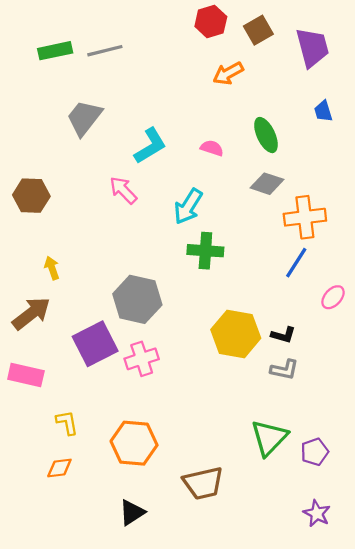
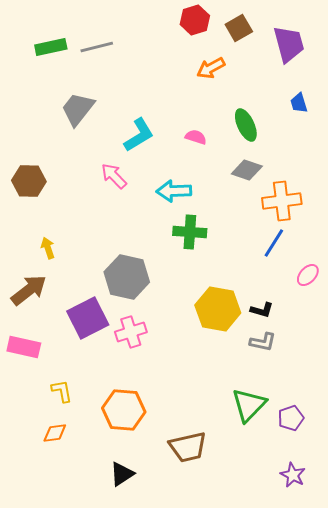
cyan arrow: (188, 206) -> (174, 191), turned 56

